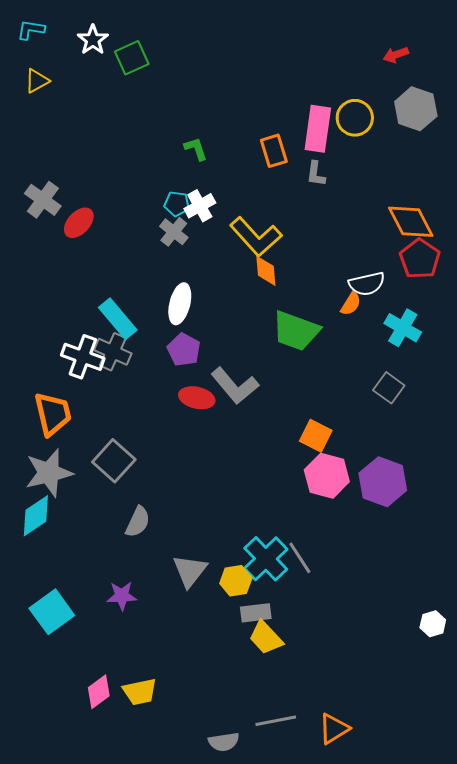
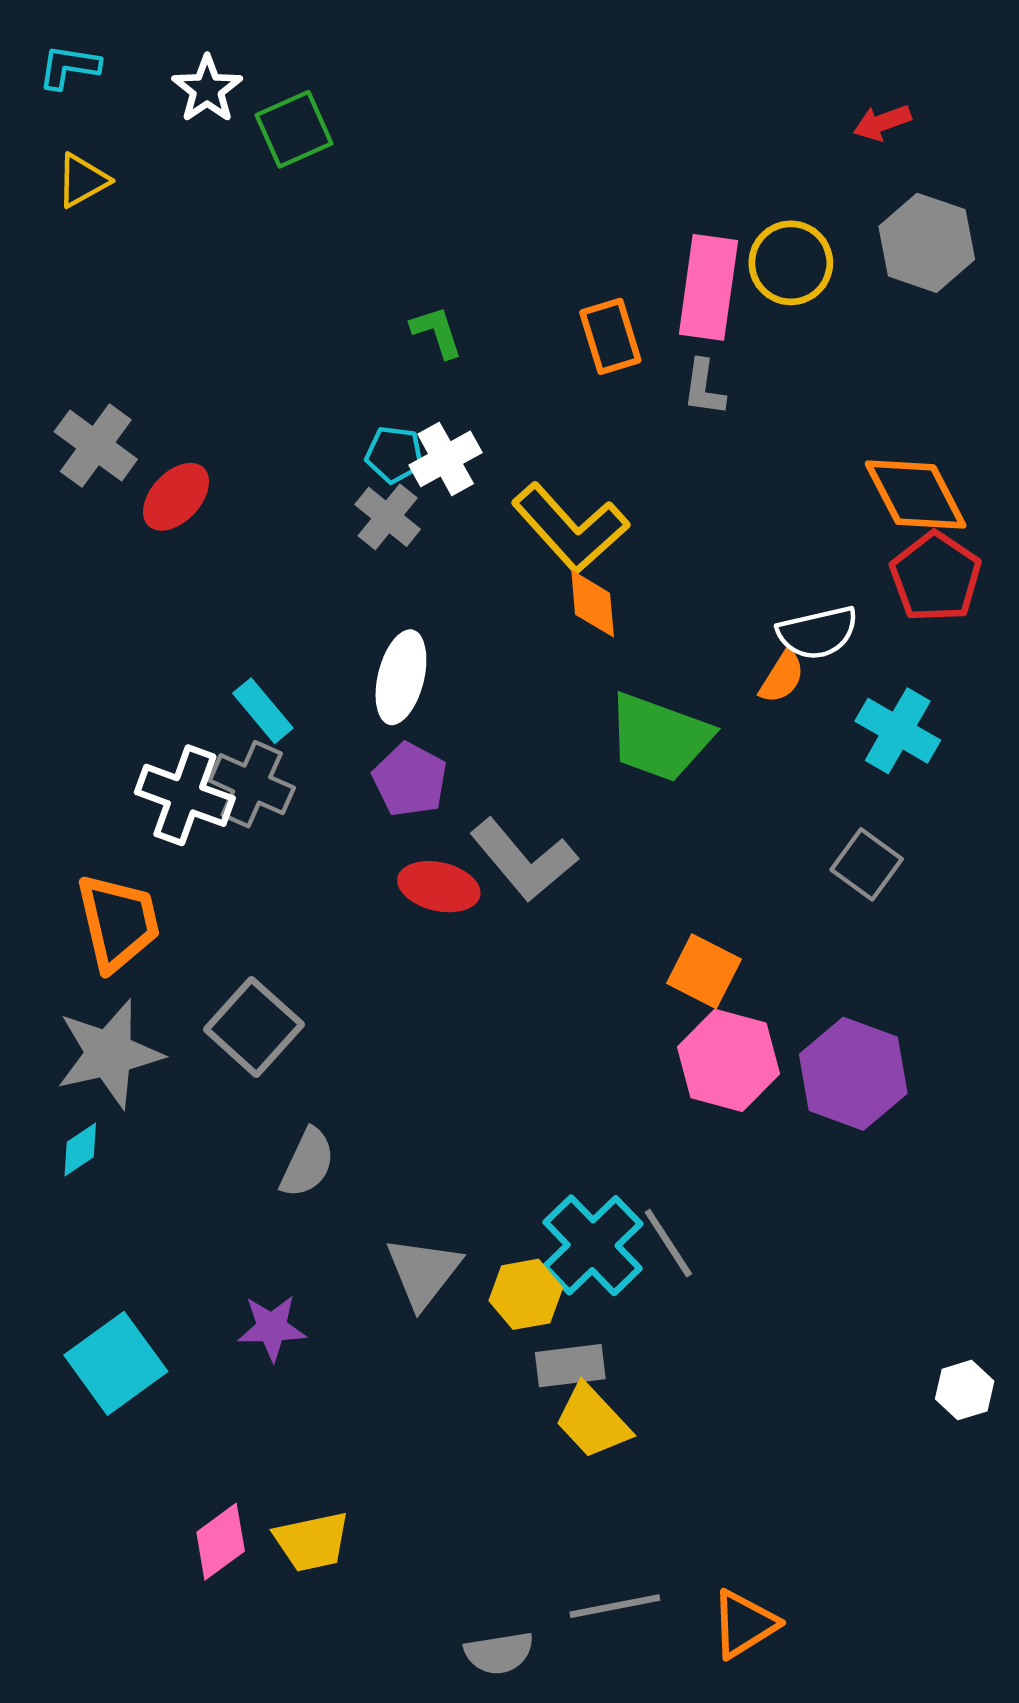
cyan rectangle: (118, 319) -> (263, 711), size x0.7
cyan diamond: (36, 516) -> (80, 1149), size x0.6

